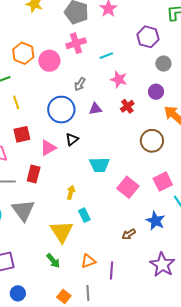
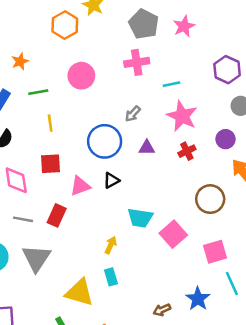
orange hexagon: (23, 53) -> (65, 25), moved
pink circle: (49, 61) -> (81, 76), moved
pink star: (119, 79) -> (182, 116), size x1.4
pink square: (128, 187) -> (173, 234), moved
yellow arrow: (71, 192) -> (111, 245), moved
yellow triangle: (62, 232) -> (79, 292), turned -50

